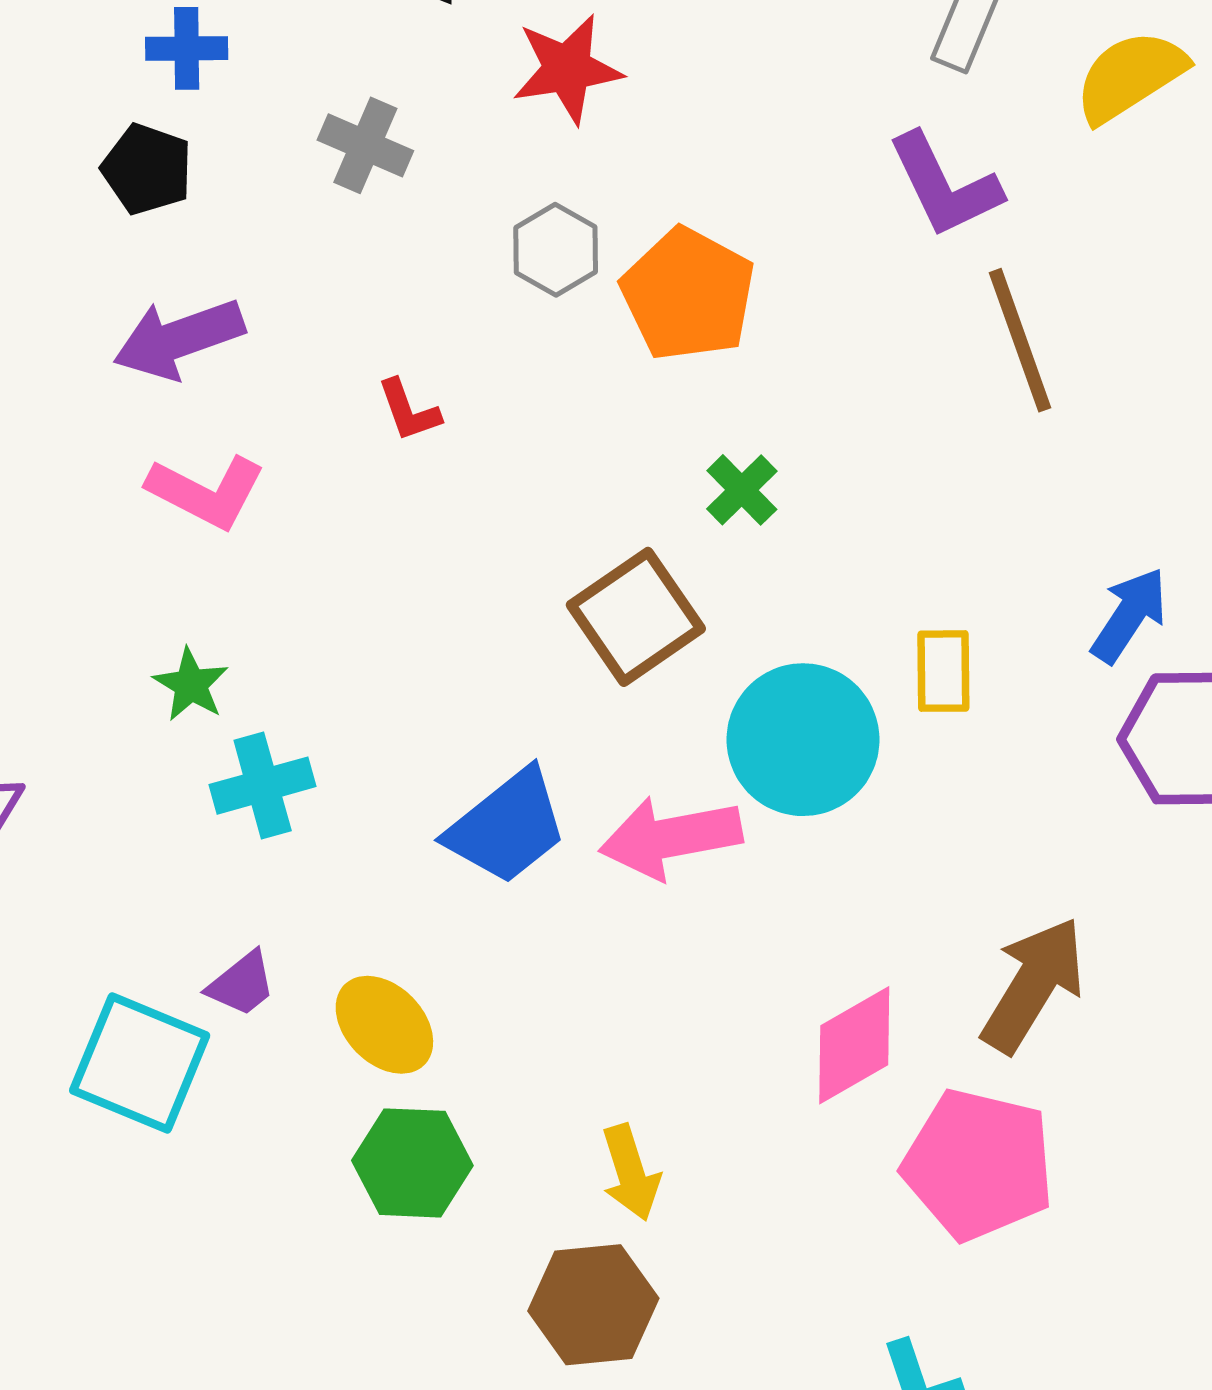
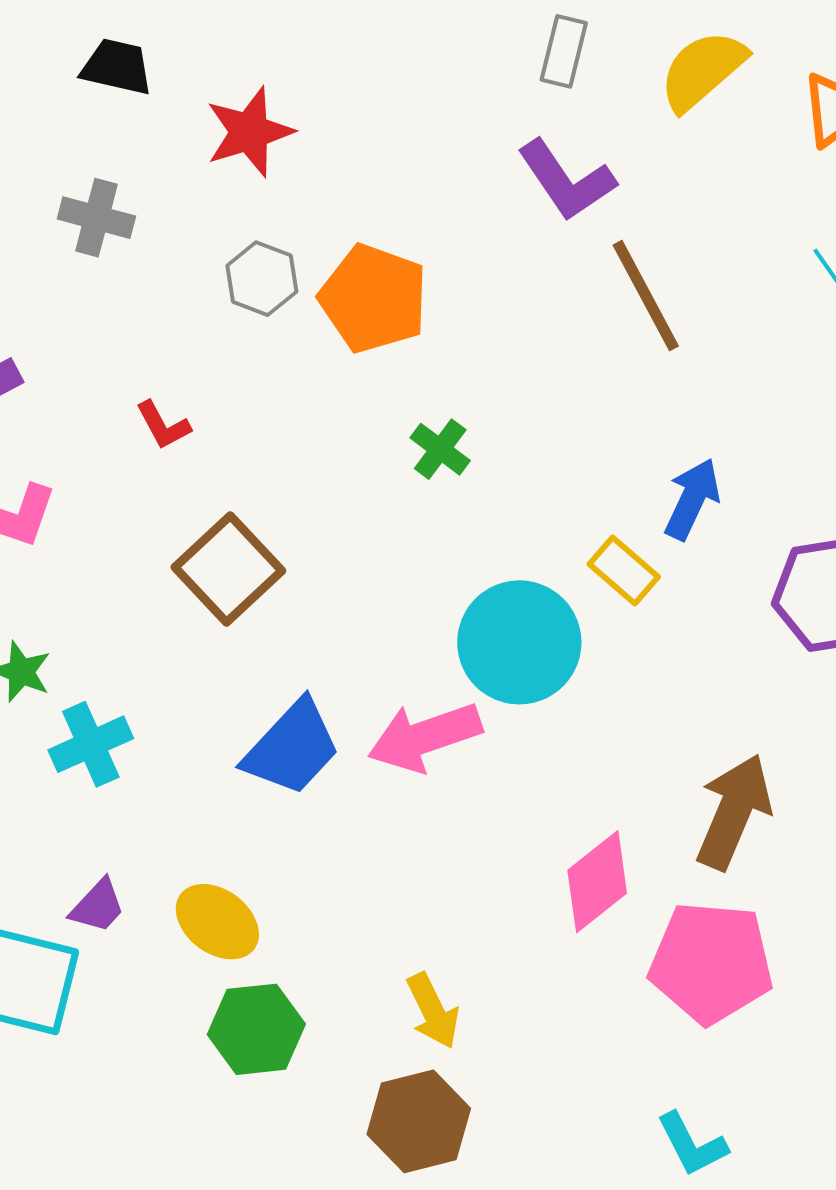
blue arrow: (1129, 615) -> (692, 499), moved
brown square: (636, 617) -> (228, 569), moved
yellow rectangle: (943, 671) -> (624, 571), turned -40

